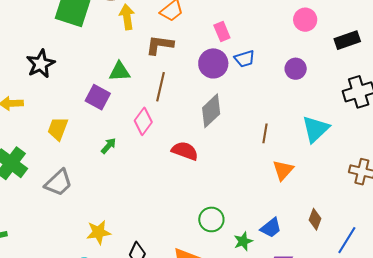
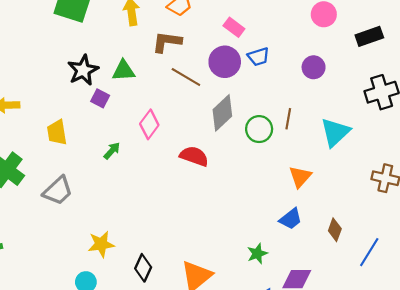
pink rectangle: (222, 31) -> (234, 27), turned -30
black star: (41, 64) -> (83, 70), moved
brown line: (160, 87) -> (186, 77), moved, turned -72
purple square: (98, 97) -> (100, 98), size x0.7
yellow trapezoid: (58, 129) -> (57, 132), turned -30
brown line: (265, 133) -> (288, 119), moved
green circle: (211, 219) -> (259, 129), moved
blue trapezoid: (271, 228) -> (291, 219), moved

